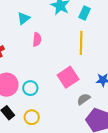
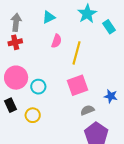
cyan rectangle: (85, 13) -> (109, 27), turned -72
yellow line: (81, 43) -> (77, 53), moved

